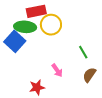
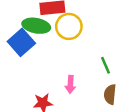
pink arrow: (57, 70) -> (70, 84), turned 32
brown semicircle: (89, 75) -> (110, 94), turned -35

